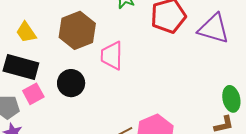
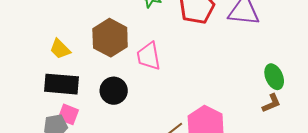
pink square: (33, 94) -> (68, 114), moved, turned -30

